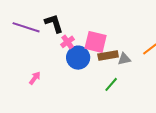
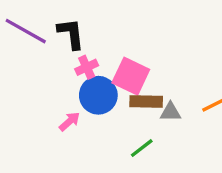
pink arrow: (35, 78) -> (70, 121), moved

